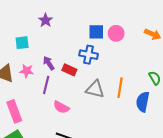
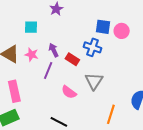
orange line: (120, 88) -> (111, 114), moved
gray triangle: (95, 89) -> (94, 81), turned 42
pink semicircle: (61, 107) -> (69, 92), moved

